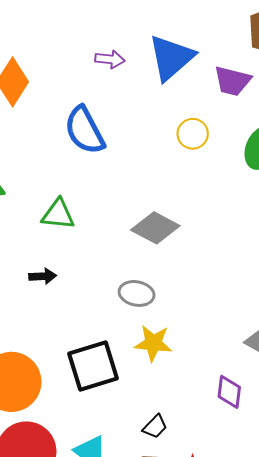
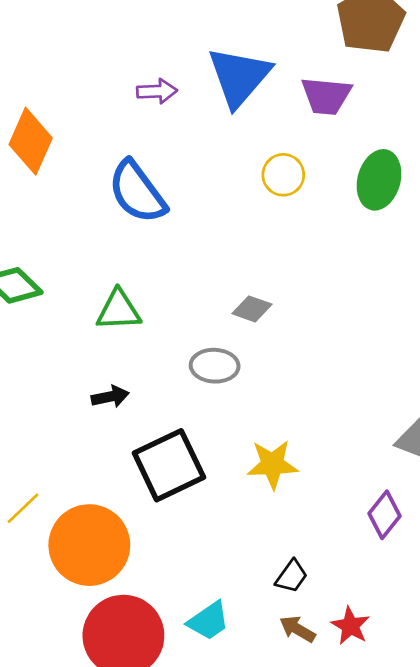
gray diamond: (155, 228) -> (252, 309), size x0.6
gray ellipse: (137, 293) -> (215, 366), moved
black square: (93, 366) -> (169, 465), moved
purple diamond: (229, 392) -> (384, 515), turned 40

